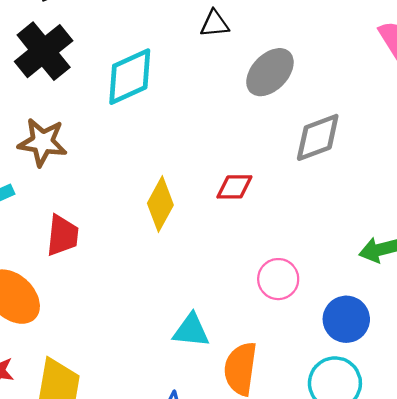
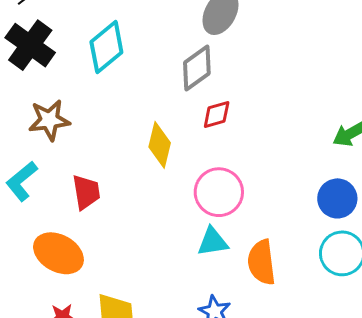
gray diamond: (318, 137) -> (197, 68), moved
pink circle: (278, 279) -> (219, 192), moved, size x1.4

